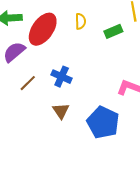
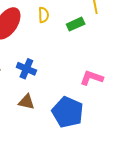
brown triangle: (61, 111) -> (27, 102), turned -42

